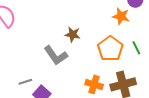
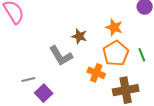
orange star: (121, 16) -> (114, 27), moved
orange cross: (94, 84) -> (96, 73), moved

